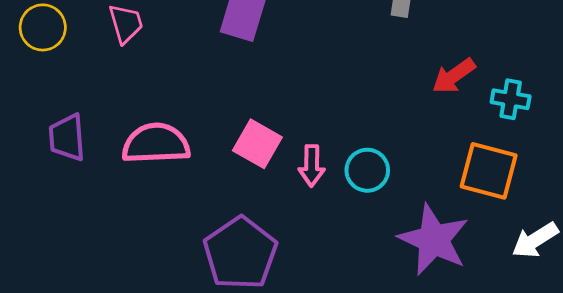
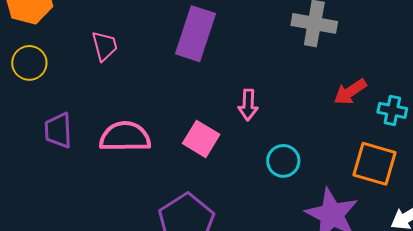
yellow circle: (43, 27) -> (29, 63), moved
pink arrow: (312, 166) -> (248, 105), moved

